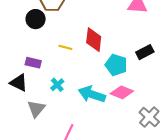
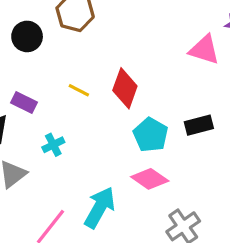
black circle: (36, 19) -> (27, 36), moved
cyan arrow: (92, 94) -> (100, 207), moved, turned 88

